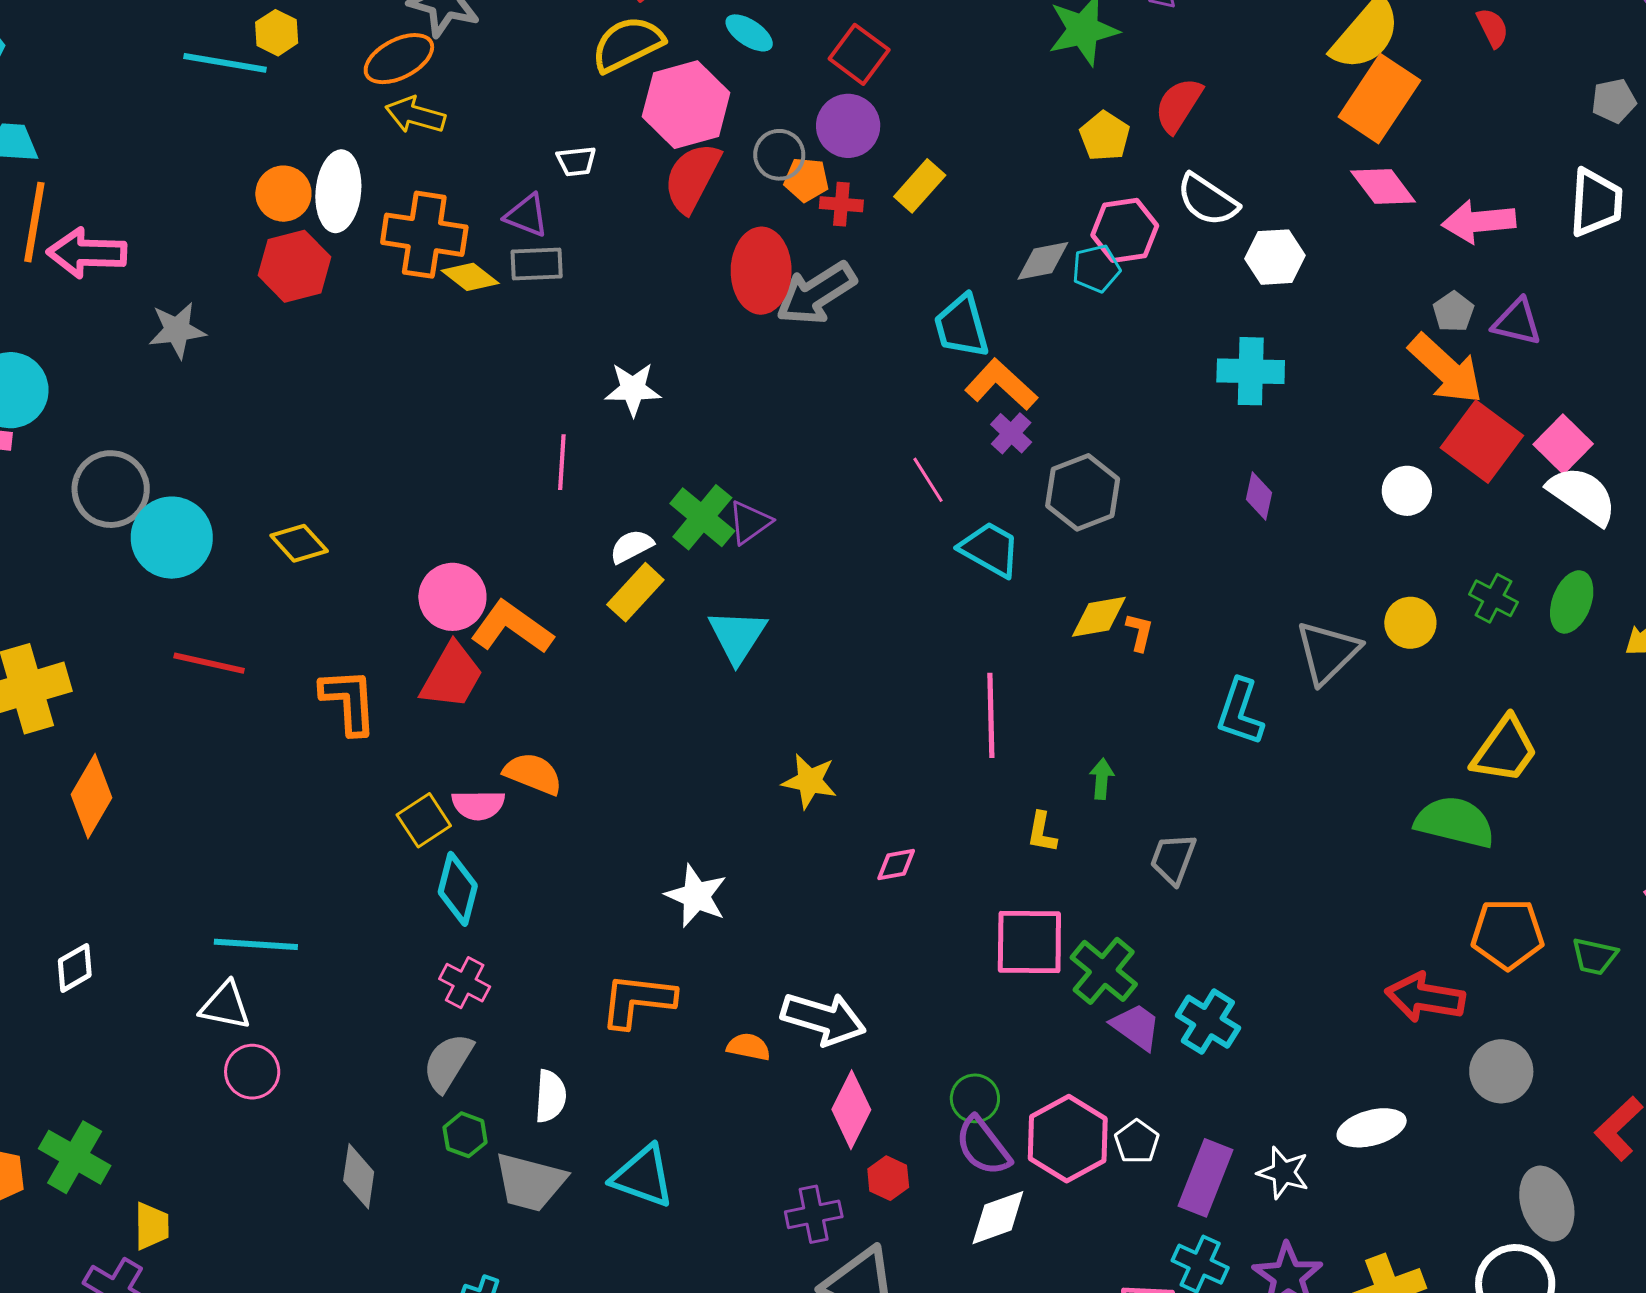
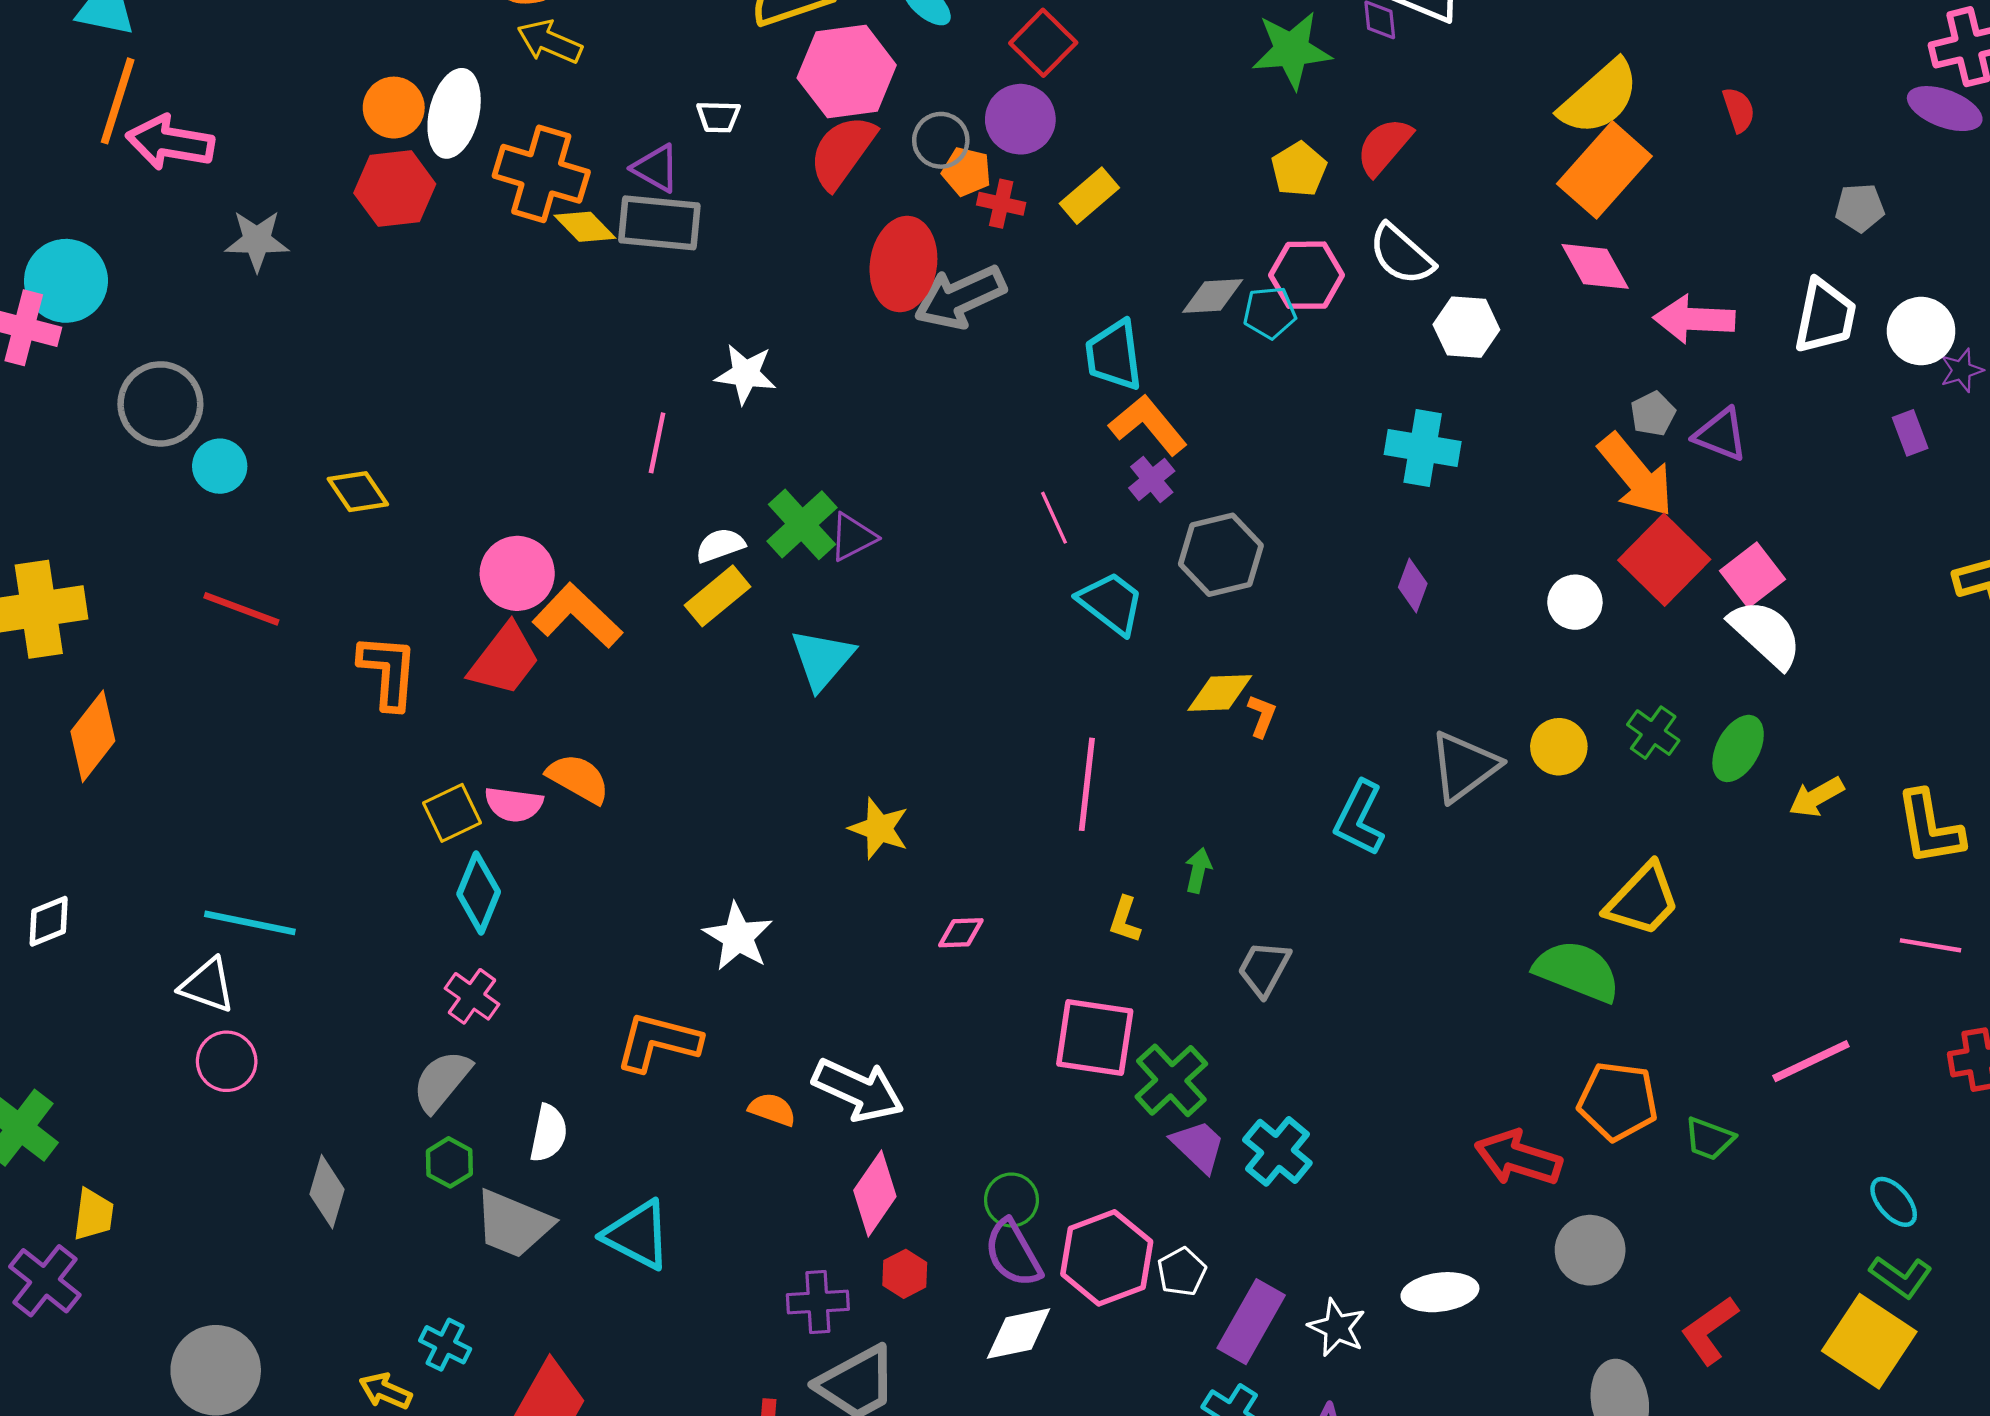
gray rectangle: (537, 264) -> (659, 223), size x1.4
cyan circle: (172, 538) -> (220, 466), size x0.6

